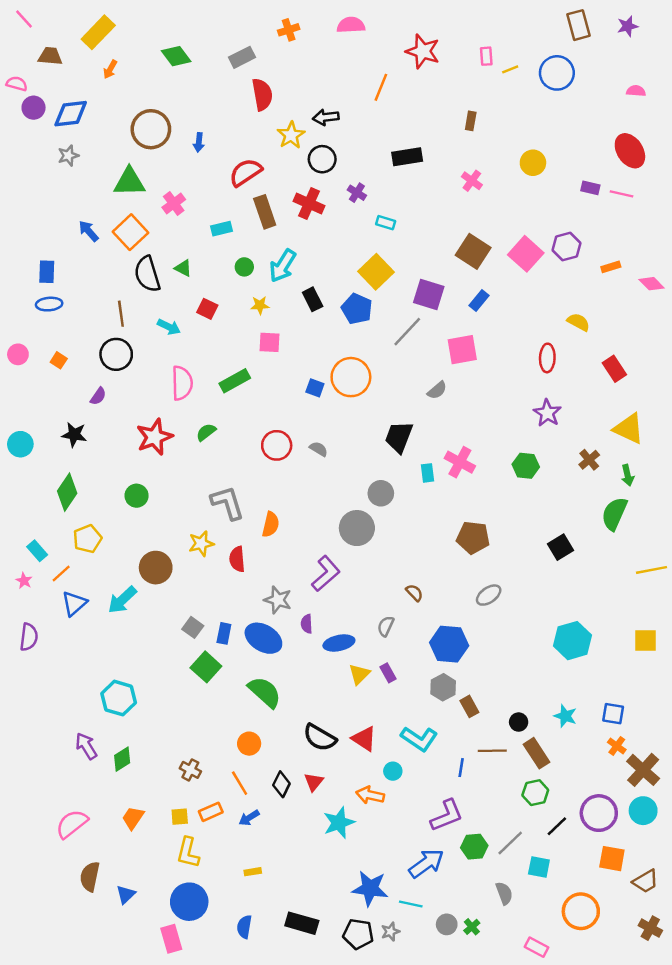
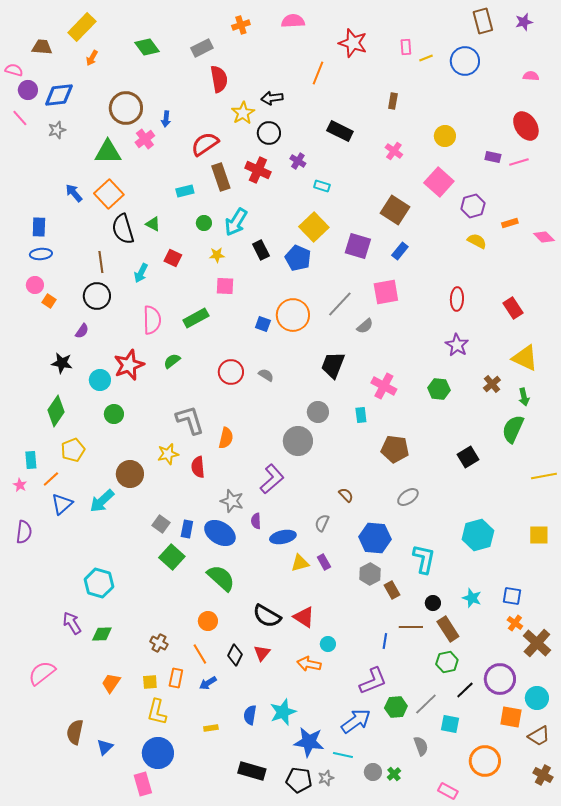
pink line: (24, 19) -> (20, 118), moved
black rectangle: (407, 157) -> (340, 131), turned 35
pink line: (622, 194) -> (519, 162), turned -30
pink cross: (174, 203) -> (145, 139), moved
pink square: (526, 254) -> (439, 182), moved
yellow semicircle: (578, 322) -> (477, 241), moved
cyan arrow: (169, 327) -> (141, 273), turned 90
gray line: (407, 332) -> (340, 304), moved
pink circle: (18, 354) -> (35, 285), moved
cyan circle: (20, 444) -> (100, 380), moved
cyan rectangle: (428, 473) -> (361, 415), moved
cyan rectangle: (37, 551) -> (31, 460), turned 36
yellow triangle: (359, 674) -> (300, 563), turned 30
cyan L-shape: (419, 739) -> (424, 559), moved, turned -112
green diamond: (122, 759) -> (102, 634), turned 30
cyan circle: (643, 811) -> (537, 698), moved
orange rectangle: (211, 812) -> (176, 678), turned -54
cyan star: (339, 823) -> (283, 712), moved
pink semicircle: (72, 824) -> (42, 673), moved
blue semicircle: (244, 927) -> (250, 715), moved

